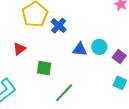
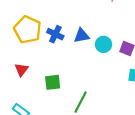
blue triangle: (80, 49) -> (82, 36), moved

